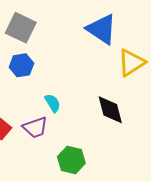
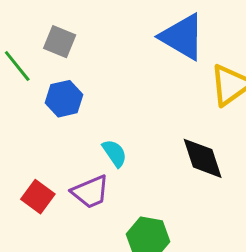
gray square: (21, 28) -> (60, 42), size x0.7

